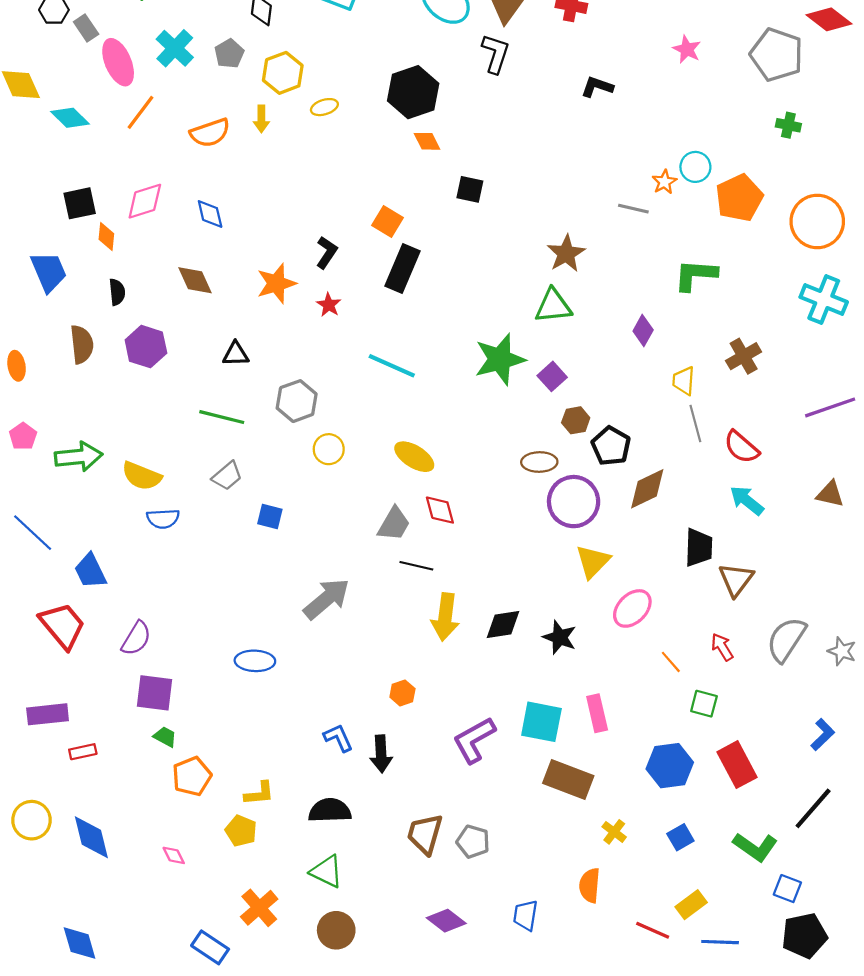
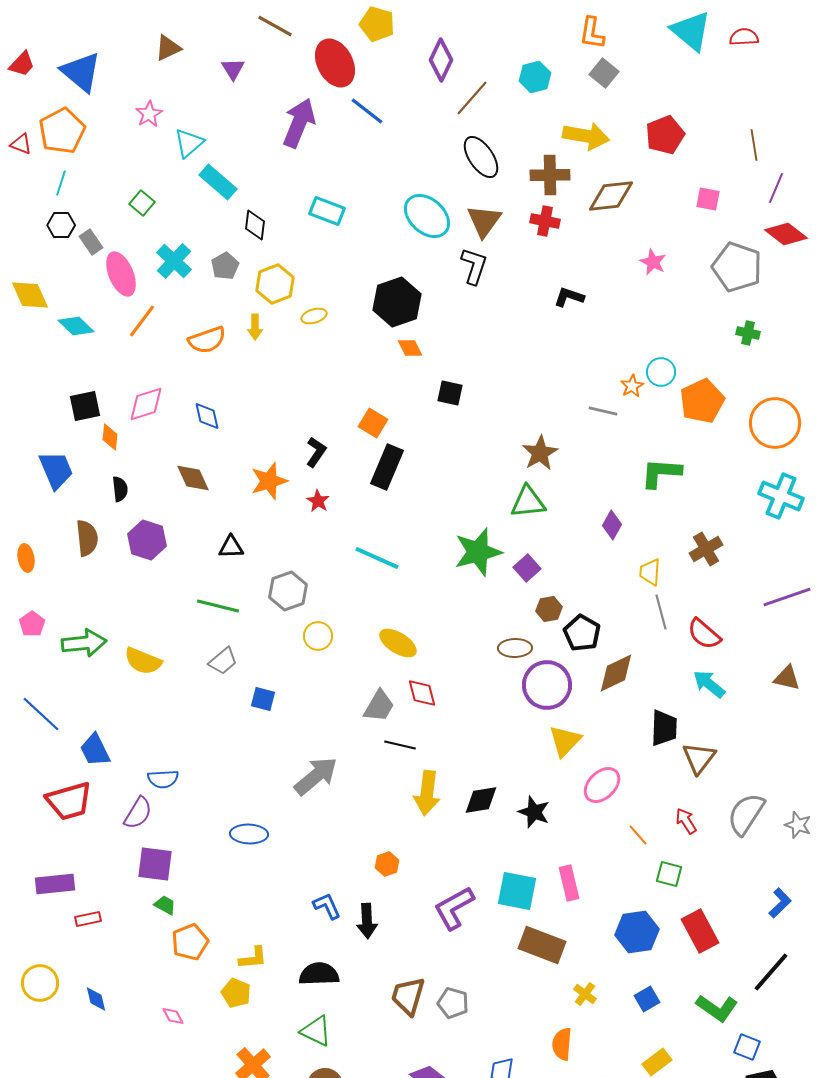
blue semicircle: (163, 519) -> (163, 779), moved
red trapezoid: (63, 626) -> (69, 801), turned 114
blue diamond: (91, 837) -> (96, 999), size x0.6

